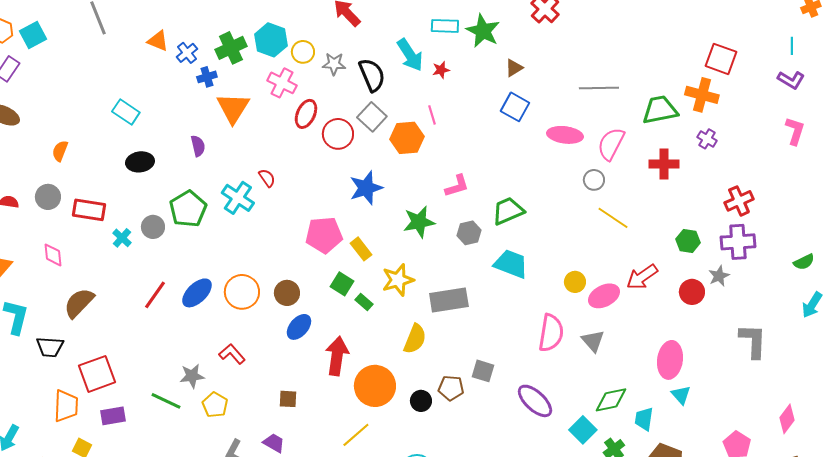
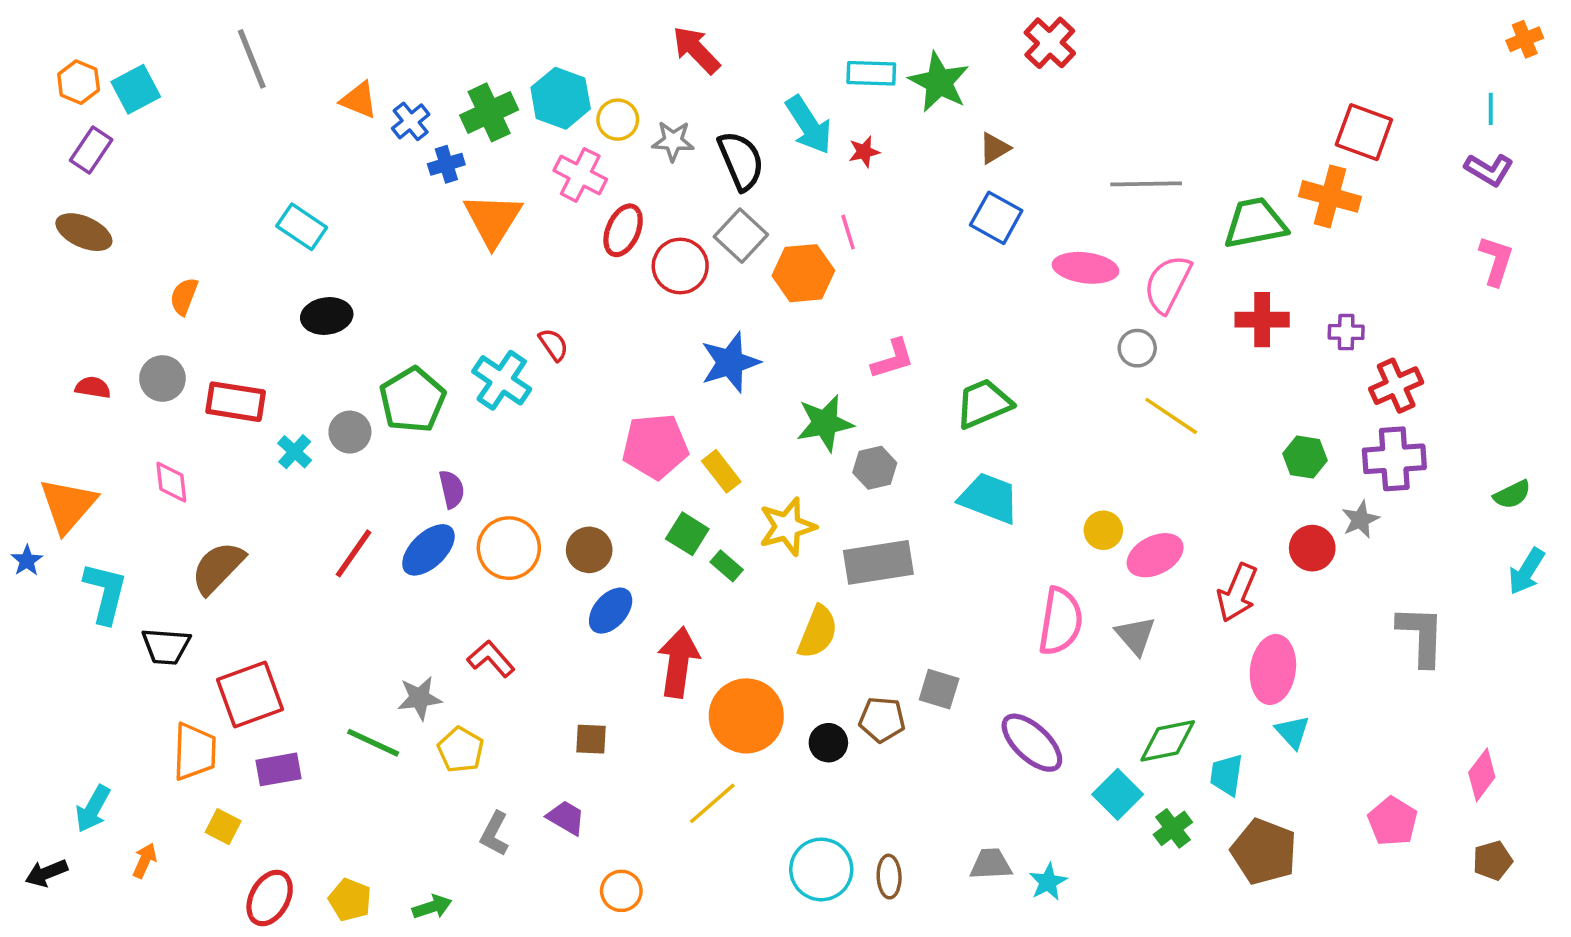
purple cross: (707, 139) -> (1346, 332), moved, turned -30
purple semicircle: (198, 146) -> (452, 489), moved
gray hexagon: (469, 233) -> (875, 468), moved
red arrow: (642, 277) -> (1237, 593), moved, turned -32

